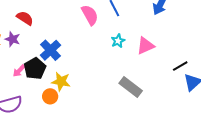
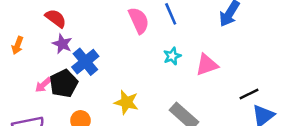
purple star: (13, 39) -> (62, 44), moved
yellow star: (61, 81) -> (126, 102), moved

